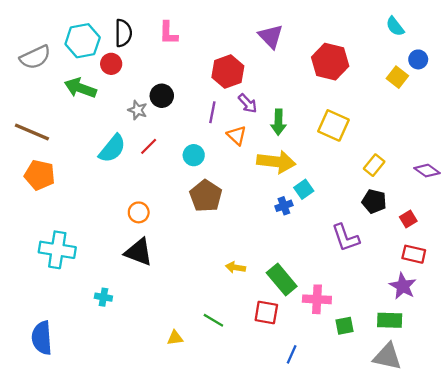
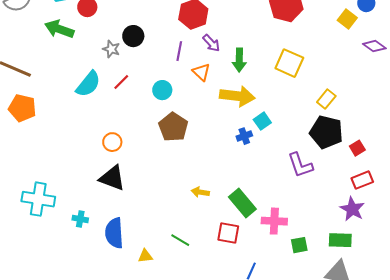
purple diamond: (427, 171) -> (374, 46), moved
black pentagon: (374, 201) -> (326, 132), size x1.5
cyan cross: (57, 250) -> (38, 199), moved
red rectangle: (414, 254) -> (362, 180), turned -35
blue semicircle: (42, 338) -> (114, 233), moved

